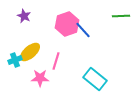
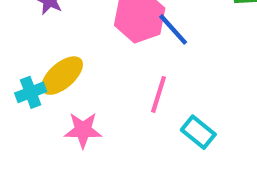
pink line: (56, 61) -> (158, 94), moved
cyan rectangle: (95, 79) -> (198, 132), size x0.7

